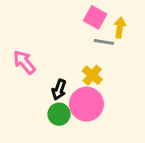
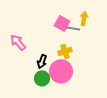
pink square: (95, 17) -> (62, 23), moved
yellow cross: (92, 75) -> (65, 51), turned 32

